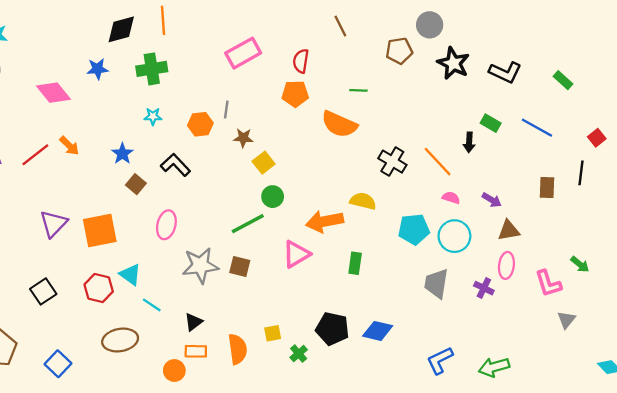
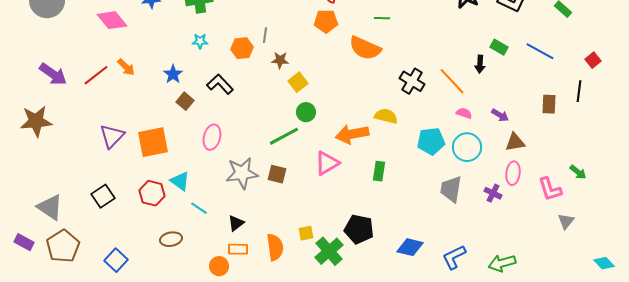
blue diamond: (378, 331) -> (410, 247), moved
brown ellipse: (120, 340) -> (171, 239), size x0.7
green cross: (299, 354) -> (329, 251), size x1.8

